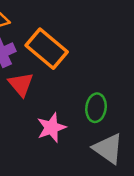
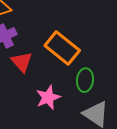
orange rectangle: (47, 49) -> (62, 48), moved

